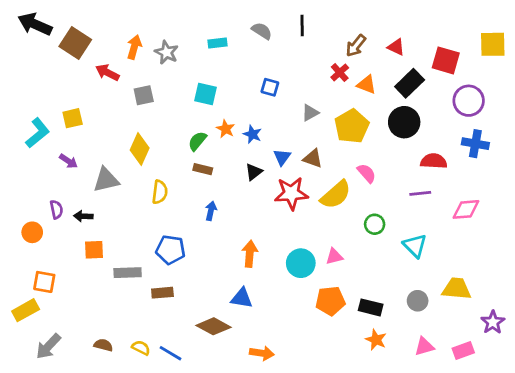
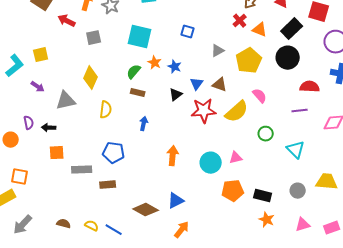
cyan square: (205, 94) -> (140, 37), size x1.4
blue triangle: (242, 298) -> (176, 201), moved, turned -36
orange arrow: (262, 353) -> (182, 230), turned -60

